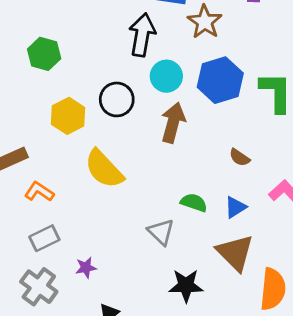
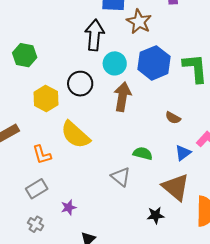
orange L-shape: (39, 192) -> (42, 155), moved, turned -135
blue triangle: (235, 207) -> (183, 153), moved
black star: (186, 286) -> (156, 215), moved, size x0.7
gray cross: (39, 287) -> (36, 224), size x0.6

